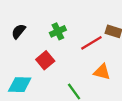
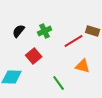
black semicircle: (19, 31) -> (19, 31), moved

